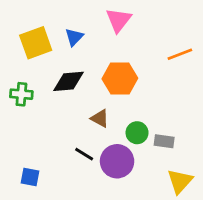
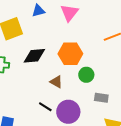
blue triangle: (74, 37) -> (38, 11), moved, turned 32
green circle: (137, 133) -> (86, 75), moved

